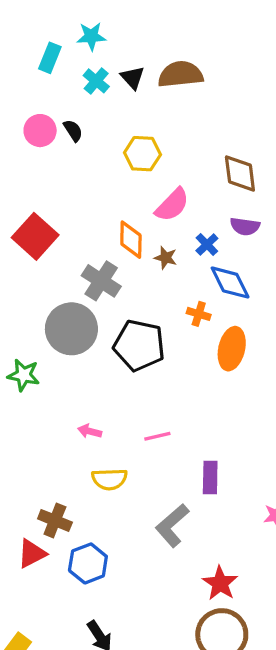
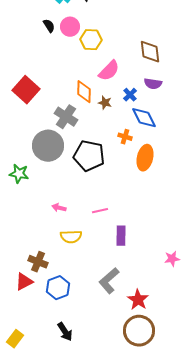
pink circle: (40, 131) -> (70, 27), moved
purple rectangle: (210, 478) -> (121, 236), moved
gray L-shape: (172, 525) -> (109, 281), moved

